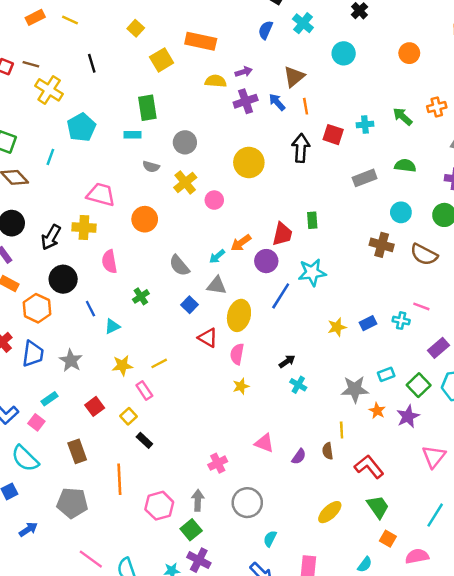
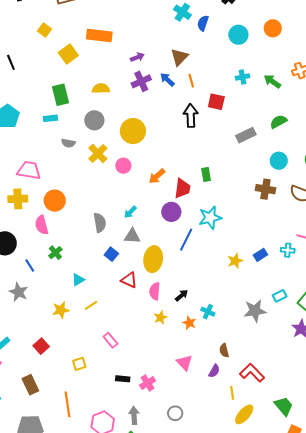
blue semicircle: (266, 30) -> (203, 23), moved
cyan circle: (344, 53) -> (238, 35), moved
yellow semicircle: (216, 81) -> (101, 89), moved
cyan cross: (365, 125) -> (243, 77), moved
yellow circle: (249, 162) -> (133, 131), moved
green semicircle: (405, 166) -> (279, 122), turned -30
orange circle: (145, 219) -> (55, 201), moved
orange arrow: (241, 243) -> (157, 176), moved
gray semicircle: (179, 266) -> (100, 223), turned -144
green cross: (141, 296) -> (55, 253), moved
cyan triangle: (112, 326) -> (78, 280), moved
gray star: (71, 360) -> (19, 292), moved
black arrow: (287, 361) -> (182, 295), moved
pink rectangle: (144, 391) -> (110, 340), moved
orange star: (377, 411) -> (189, 323), moved
yellow square: (128, 416) -> (79, 364), moved, turned 32
yellow line: (342, 430) -> (232, 393), moved
black rectangle: (144, 440) -> (123, 379), moved, turned -32
pink triangle: (264, 443) -> (184, 363), turned 30
brown semicircle: (328, 451) -> (224, 350), moved
red L-shape: (369, 467) -> (252, 373), moved
gray circle: (247, 503) -> (175, 413), size x0.6

